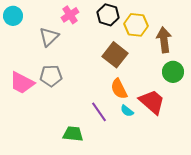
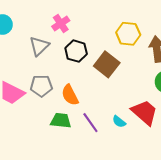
black hexagon: (108, 15) -> (76, 51), moved
orange semicircle: (119, 89) -> (70, 95), moved
green trapezoid: (73, 134) -> (61, 121), moved

